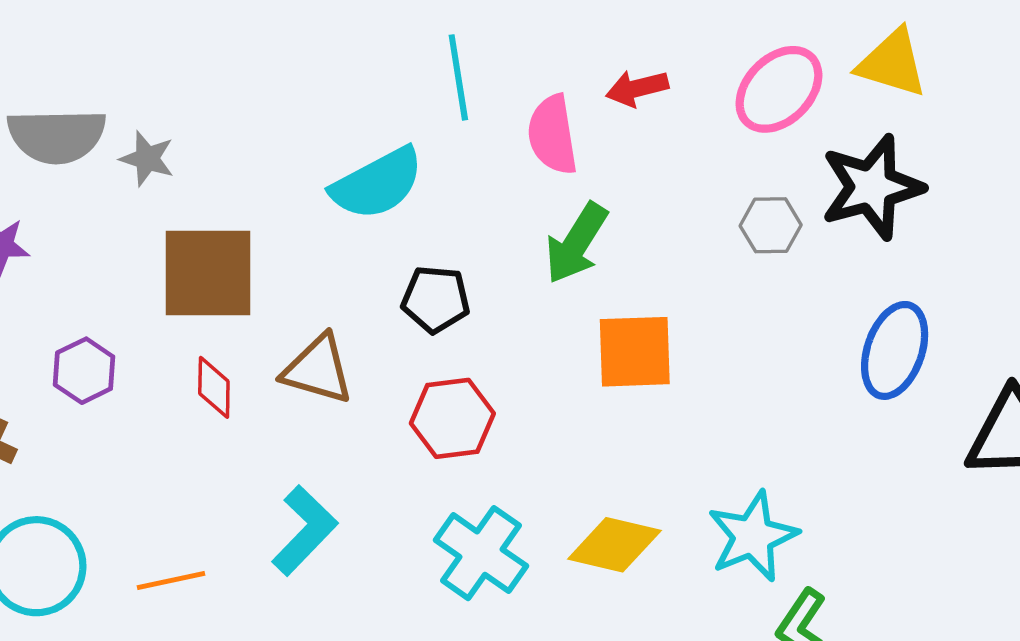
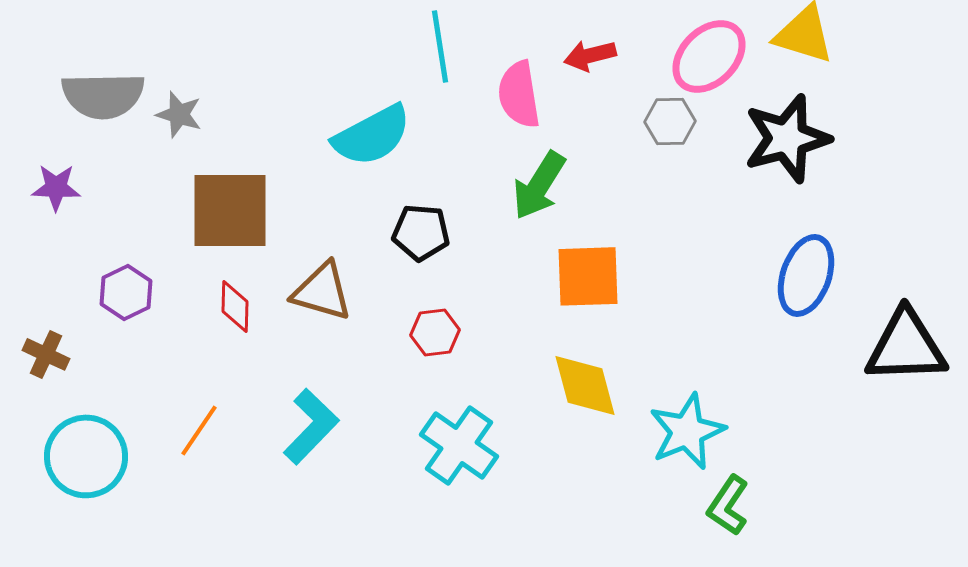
gray hexagon: (771, 225) -> (670, 121), moved
red hexagon: (452, 418) -> (435, 332), size x0.7
yellow diamond: (614, 545) -> (585, 385), moved, turned 62
orange line: (171, 580) -> (199, 430), moved, turned -44

